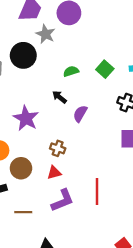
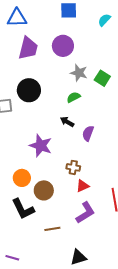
gray star: (46, 34) -> (79, 73), moved
green square: (105, 69) -> (102, 78), moved
red triangle: (54, 173) -> (83, 186), moved

